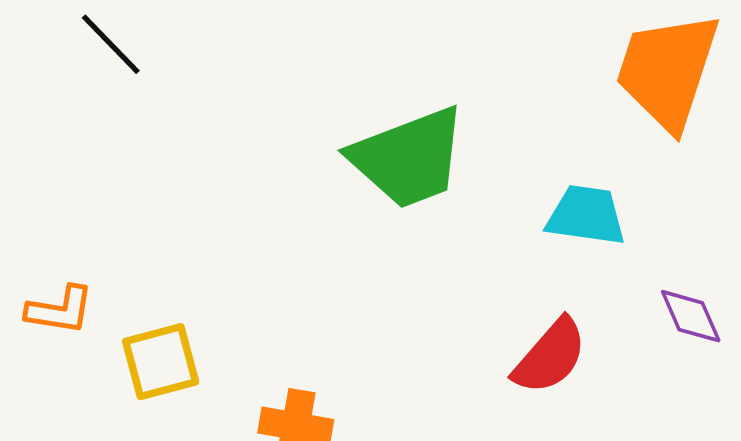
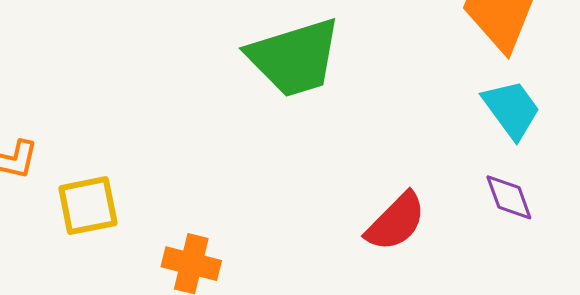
cyan trapezoid: (586, 215) -> (512, 109), moved, turned 42

